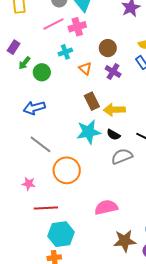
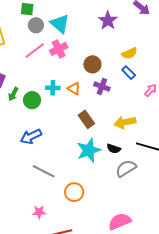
cyan cross: (65, 52) -> (53, 88), moved, turned 32
yellow arrow: (114, 110) -> (125, 122), moved
orange circle: (67, 170) -> (74, 192), size x0.7

